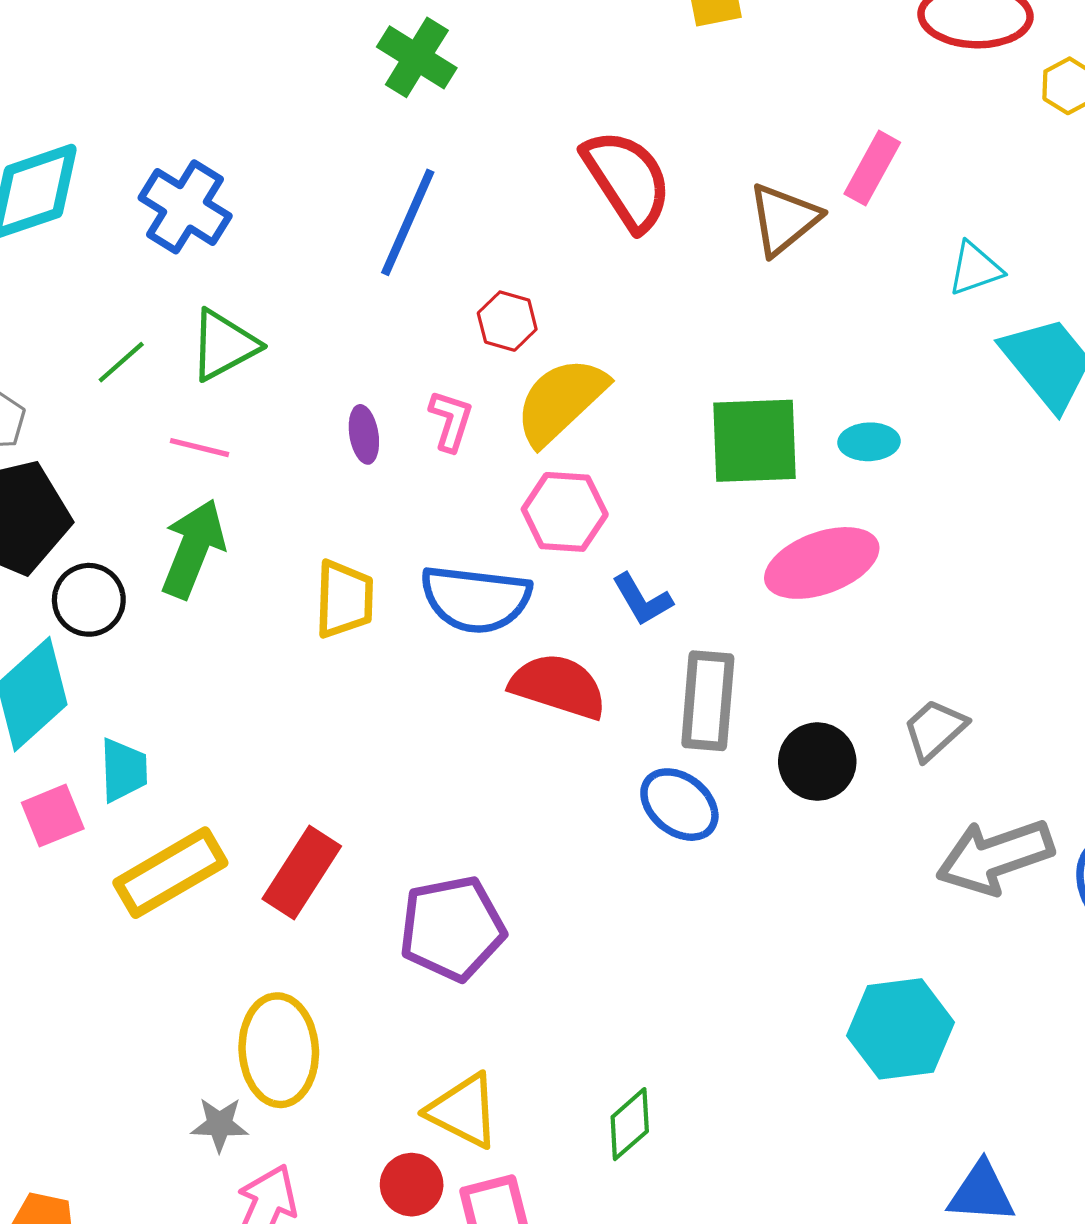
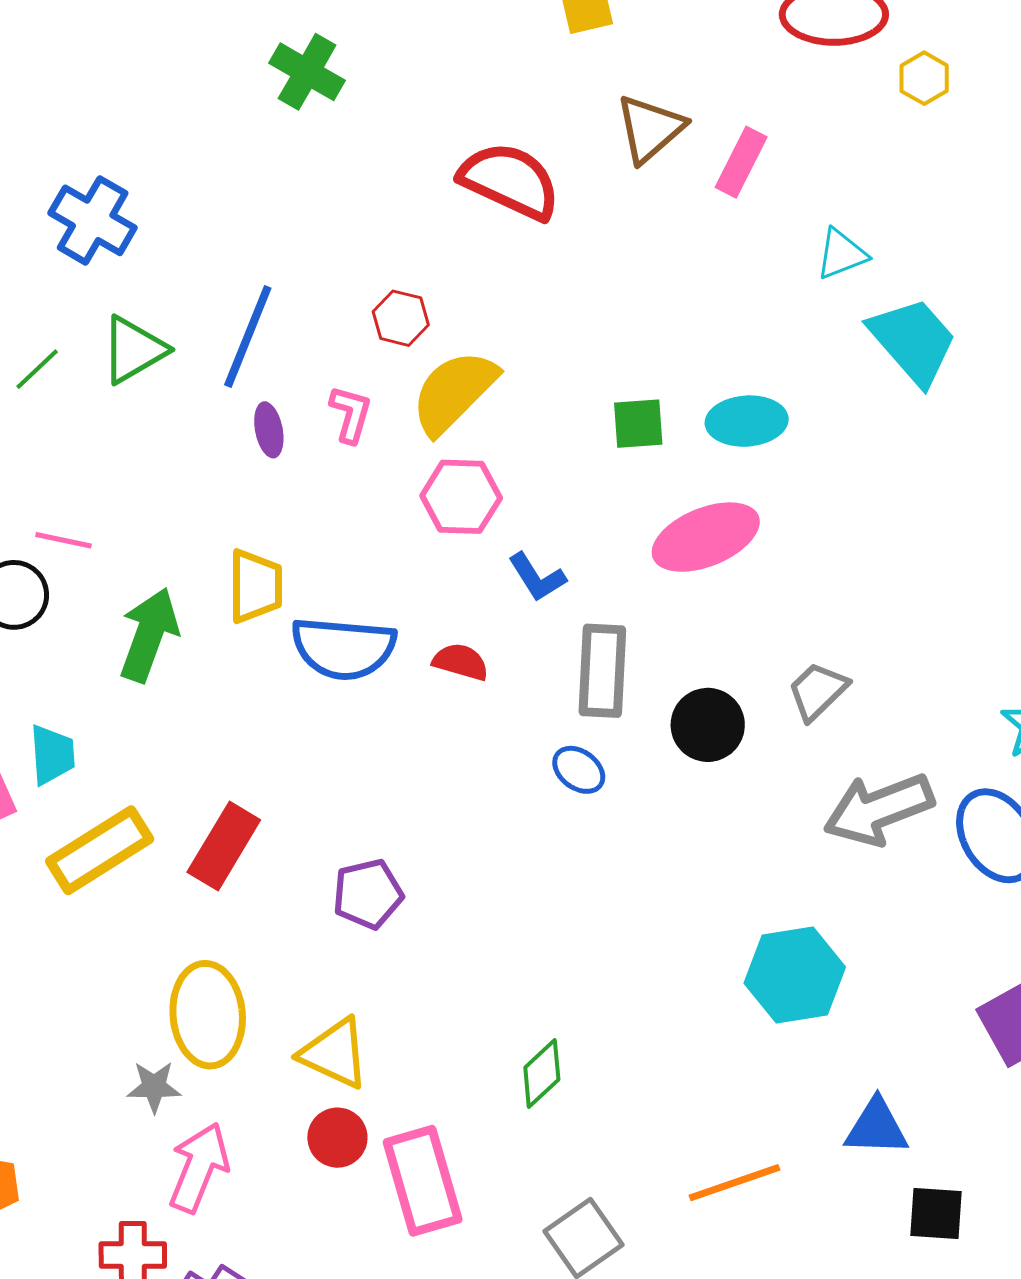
red semicircle: (627, 180) -> (510, 181), turned -30
brown triangle: (784, 219) -> (650, 129), moved
blue line: (408, 222) -> (248, 337), moved
green square: (754, 441) -> (638, 424), size x0.6
cyan ellipse: (869, 442) -> (747, 421), size x1.4
pink line: (200, 448) -> (63, 540), moved
green arrow: (193, 549) -> (149, 635), moved
blue semicircle: (476, 599) -> (343, 648), moved
red semicircle: (558, 686) -> (461, 662), size x0.6
blue ellipse: (679, 805) -> (579, 770), size x0.7
purple pentagon: (452, 928) -> (368, 894), size x0.7
yellow triangle: (463, 1111) -> (334, 1053), moved

